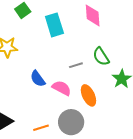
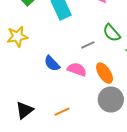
gray circle: (71, 122) -> (111, 99), moved

